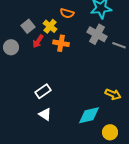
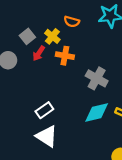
gray cross: (97, 34) -> (97, 78), moved
white triangle: (45, 114) -> (47, 136), size x1.5
cyan diamond: (89, 115) -> (97, 112), moved

